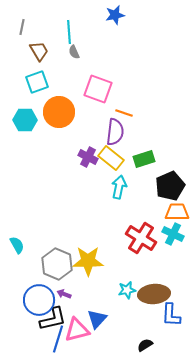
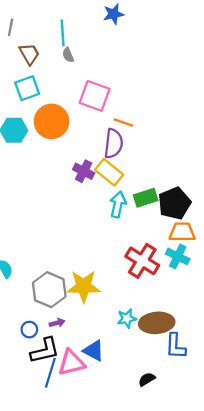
green rectangle: (144, 159) -> (146, 198), moved
purple arrow: (64, 294) -> (57, 323), turned 144
blue circle: (39, 300) -> (29, 330), size x0.5
blue triangle: (97, 319) -> (94, 351), turned -45

